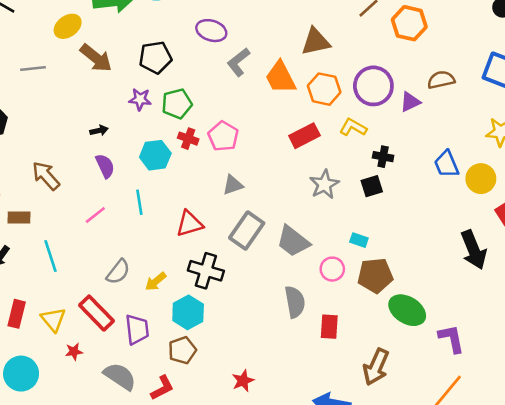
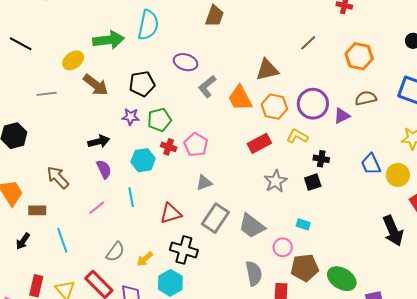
orange hexagon: (409, 23) -> (359, 56), moved
black arrow: (99, 130) -> (99, 142), size x1.5
brown pentagon: (375, 275) -> (305, 268), moved

